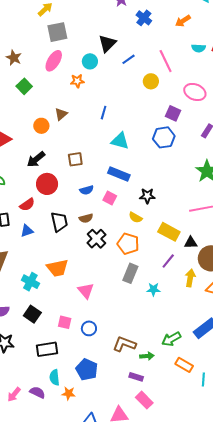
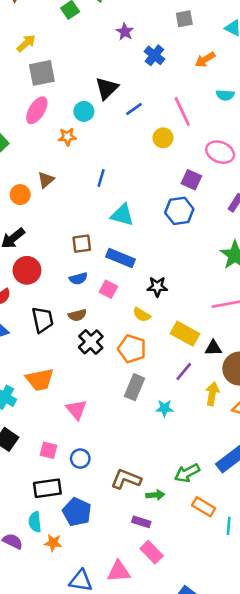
brown square: (75, 159) -> (82, 244), moved
black rectangle: (47, 349) -> (47, 488), moved

